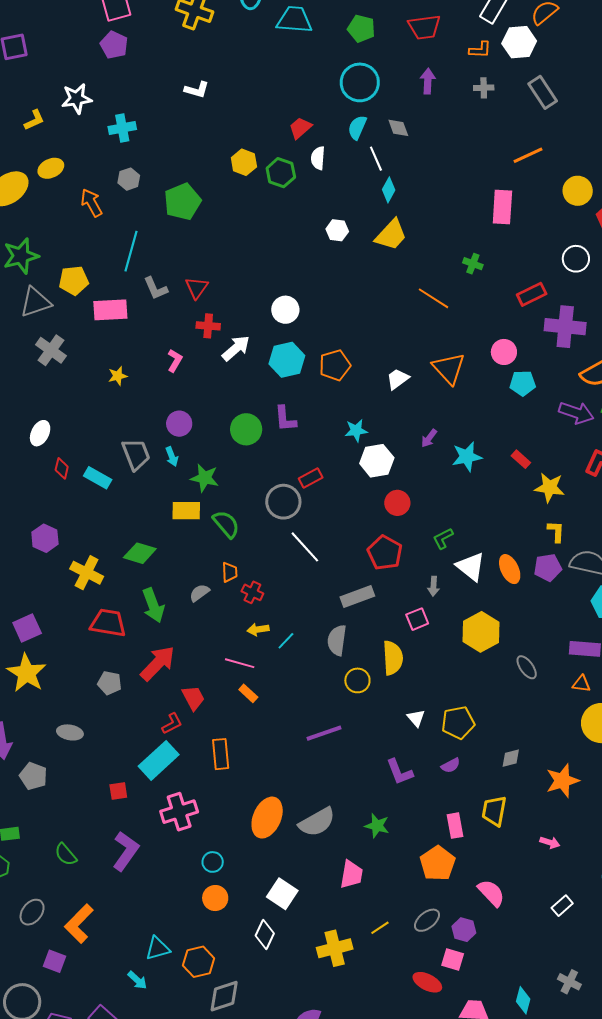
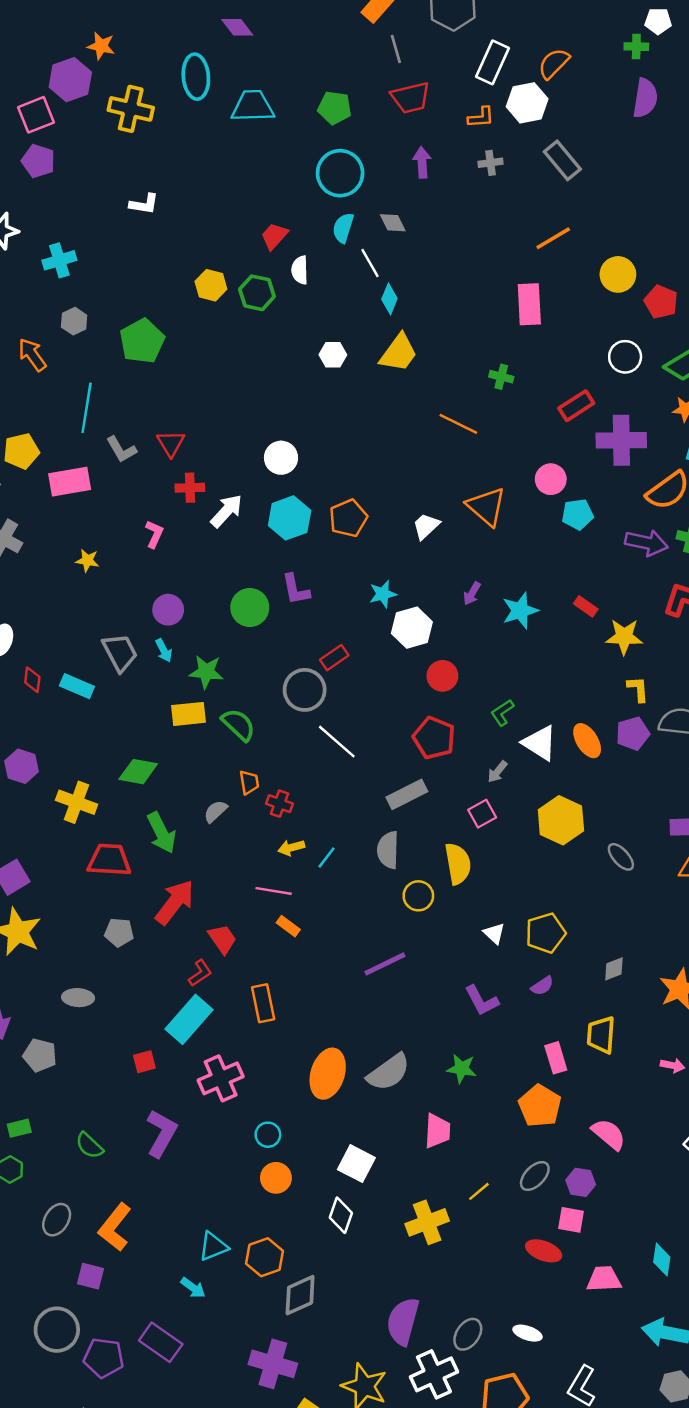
yellow star: (118, 376) -> (87, 560), turned 30
gray arrow: (433, 586) -> (497, 772), turned 42

